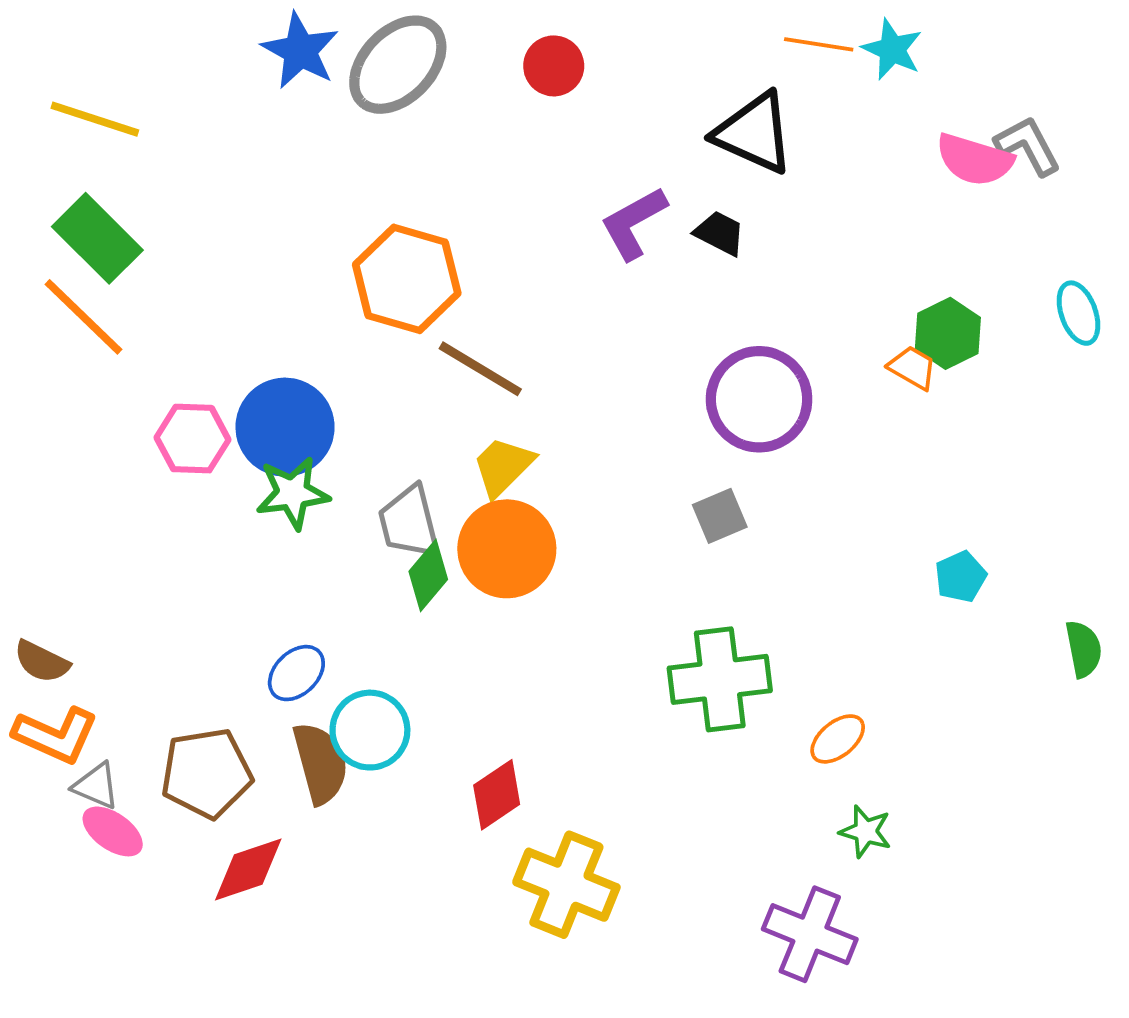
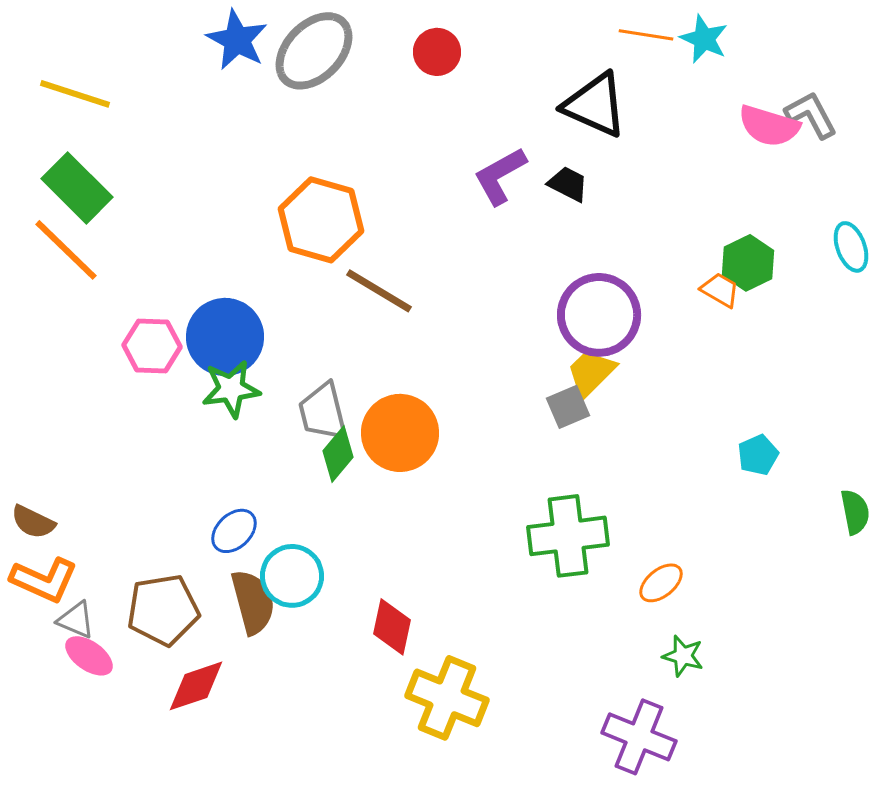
yellow trapezoid: (503, 466) -> (591, 373), moved
red diamond: (497, 795) -> (392, 627), turned -44

